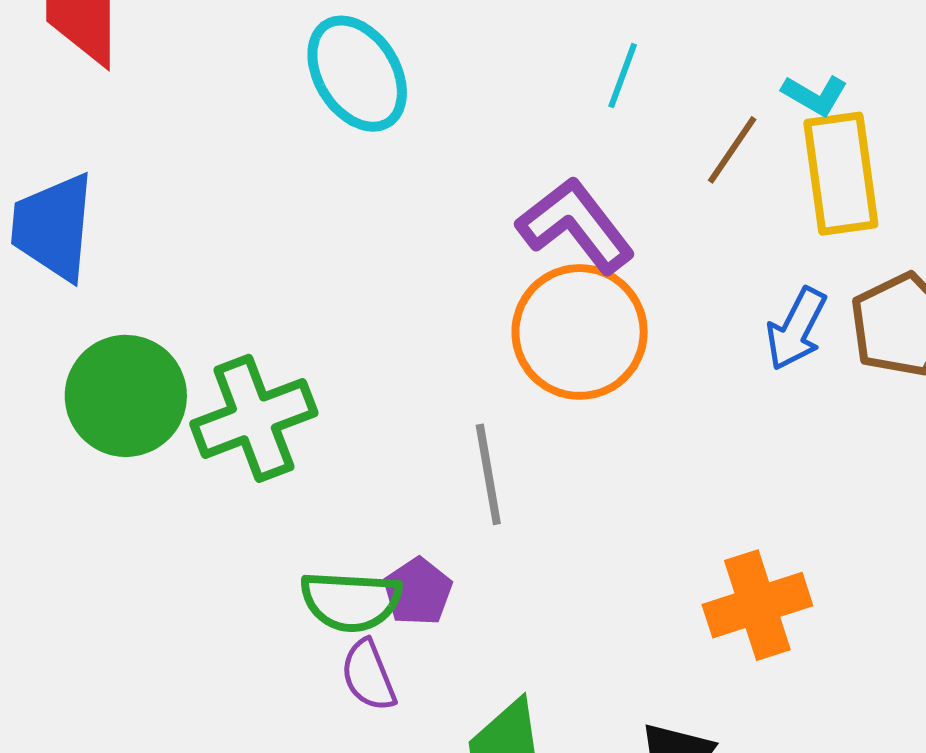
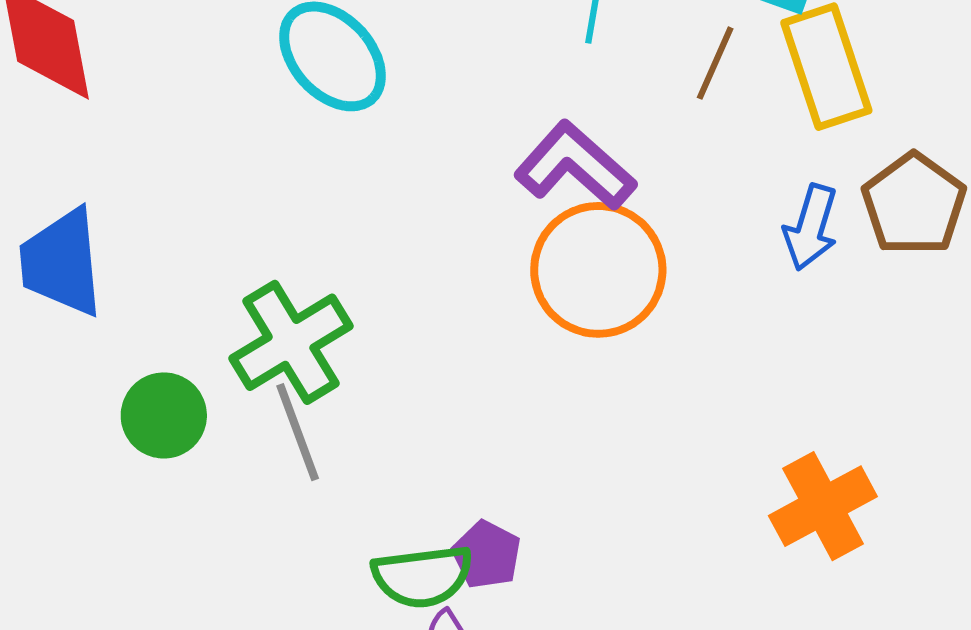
green circle: (126, 396) -> (164, 415), size x0.7
green cross: (254, 418) -> (291, 342), moved
gray line: (488, 474) -> (298, 432), moved

